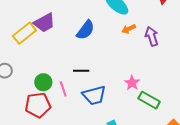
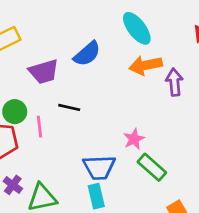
purple trapezoid: (44, 23) -> (44, 72), moved
orange arrow: (129, 29) -> (146, 65), size x1.6
blue trapezoid: (94, 95) -> (99, 167), moved

